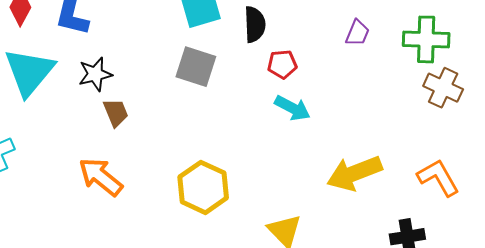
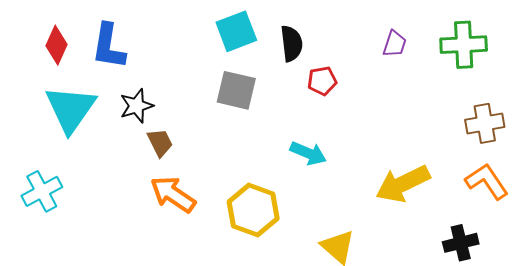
brown cross: (443, 88) -> (485, 123), moved, turned -30
cyan arrow: (292, 108) -> (308, 153), moved
orange arrow: (101, 177) -> (173, 194), moved

